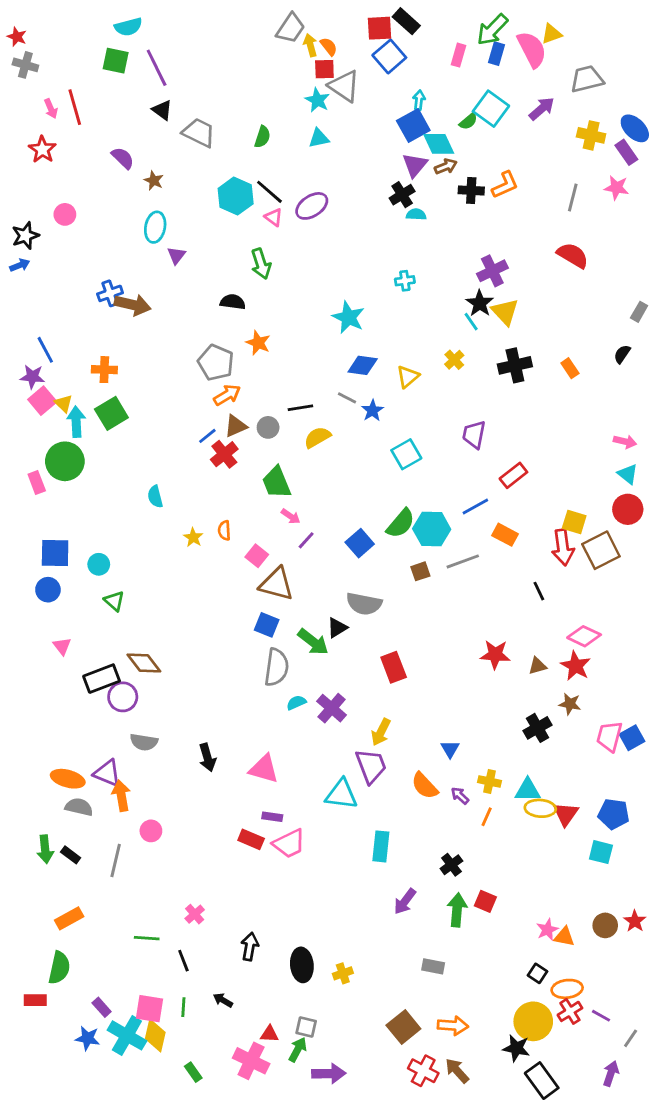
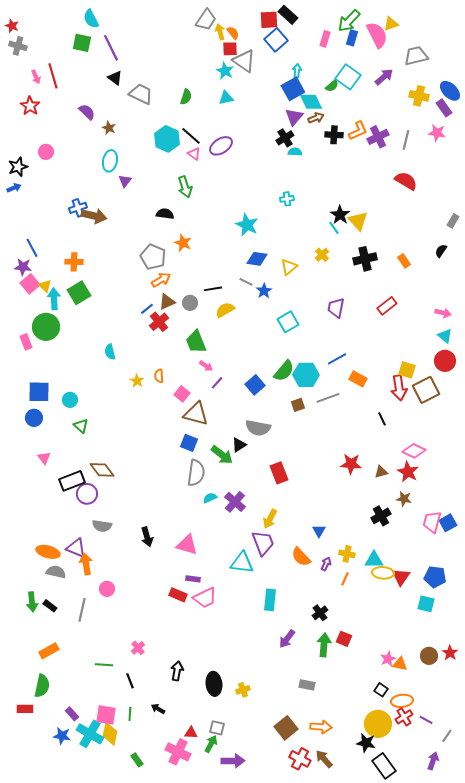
cyan semicircle: (128, 27) -> (91, 19), turned 78
purple cross: (492, 271) -> (378, 137), moved
red rectangle: (513, 475) -> (387, 306), moved
purple arrow: (460, 796) -> (326, 564), turned 72

